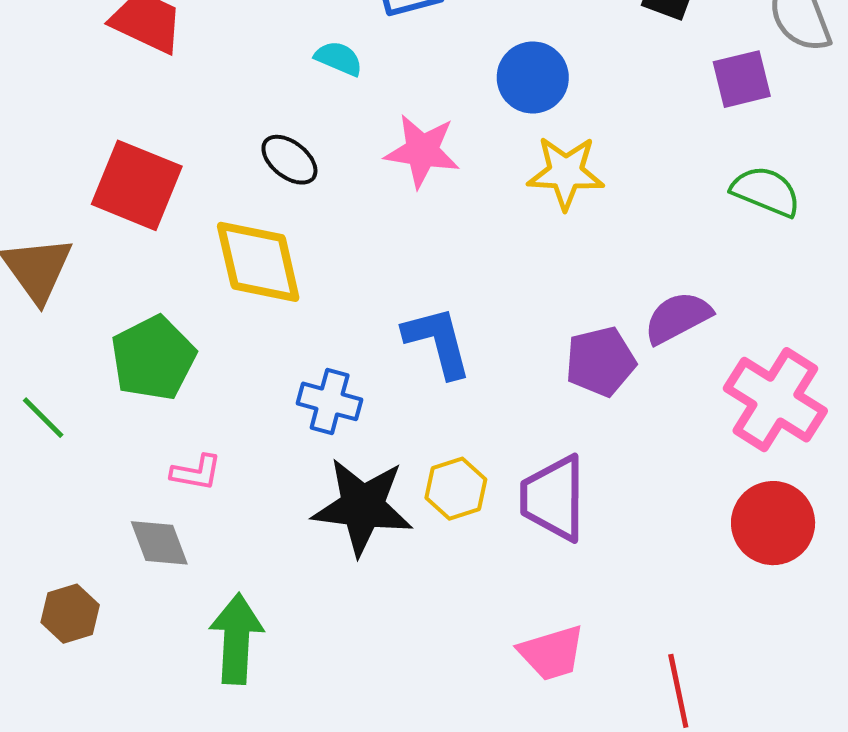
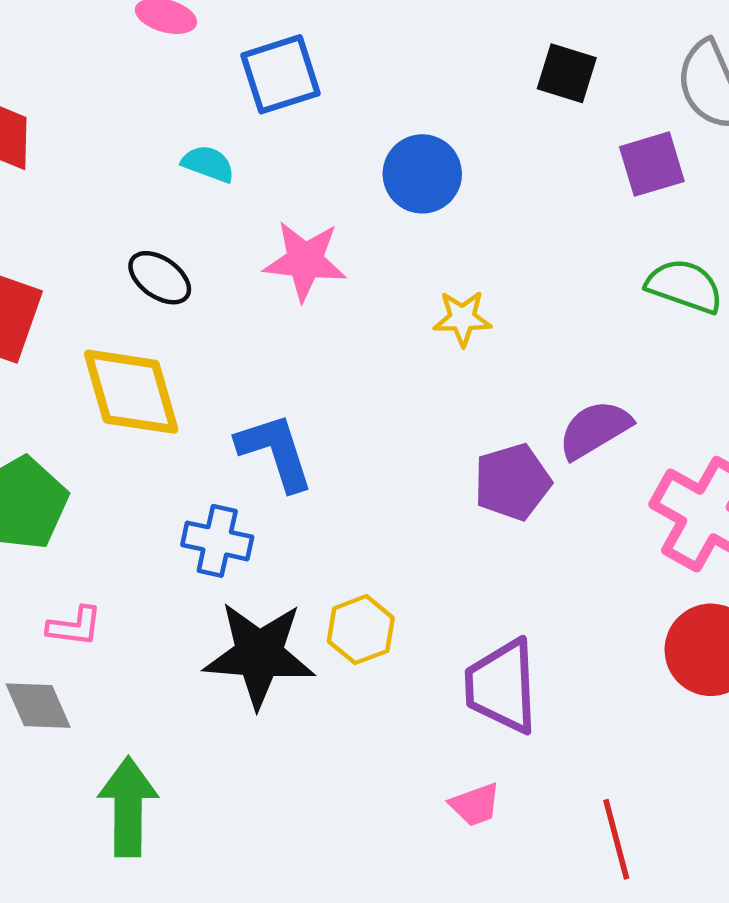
yellow star: (566, 173) -> (462, 318), moved, size x0.7
blue L-shape: (438, 342) -> (275, 452), moved
purple trapezoid: (553, 498) -> (502, 686), moved
pink trapezoid: (552, 653) -> (475, 805), size x0.7

